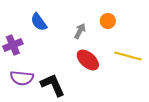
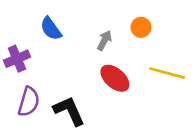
purple semicircle: (22, 78) -> (29, 102), turned -80

